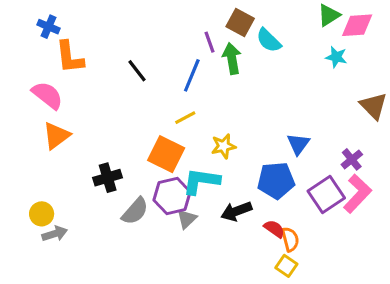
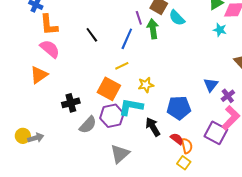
pink semicircle: (47, 95) -> (50, 49), moved
blue triangle: (298, 144) -> (211, 85), moved
purple square: (326, 195) -> (216, 133), moved, turned -30
black arrow: (236, 211) -> (153, 127), turned 78
yellow circle: (42, 214) -> (23, 136), moved
gray triangle: (187, 219) -> (120, 154), moved, size x1.5

